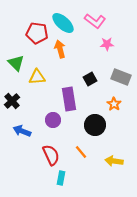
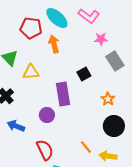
gray rectangle: (121, 77) -> (115, 61), moved, turned 36
black circle: (95, 125) -> (114, 126), moved
orange line: (81, 152) -> (86, 147), moved

